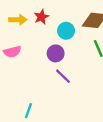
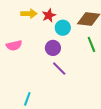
red star: (41, 17) -> (49, 15), moved
yellow arrow: (18, 20) -> (29, 14), moved

